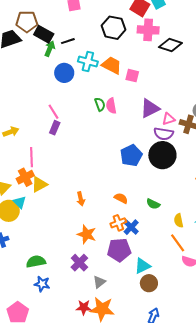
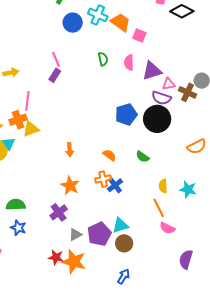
pink semicircle: (111, 106) -> (129, 62), moved
green semicircle: (153, 204) -> (142, 157), moved
purple pentagon: (119, 250) -> (99, 234), moved, turned -30

